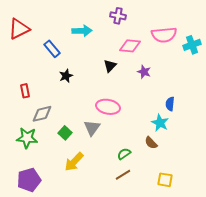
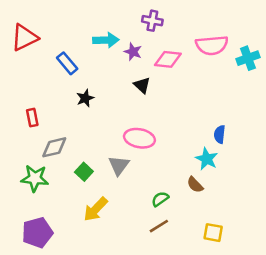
black triangle: (110, 66) -> (142, 85), turned -32
purple star: (144, 72) -> (133, 52), moved

